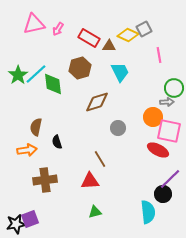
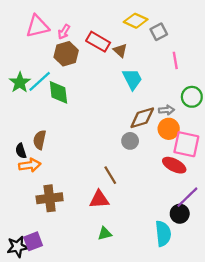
yellow diamond: (128, 35) -> (136, 21), moved
brown triangle: (109, 46) -> (120, 50), turned 40
brown hexagon: (80, 68) -> (66, 54), moved
brown diamond: (97, 102) -> (142, 118), moved
gray arrow: (167, 102) -> (166, 110), moved
black semicircle: (57, 142) -> (21, 151), moved

